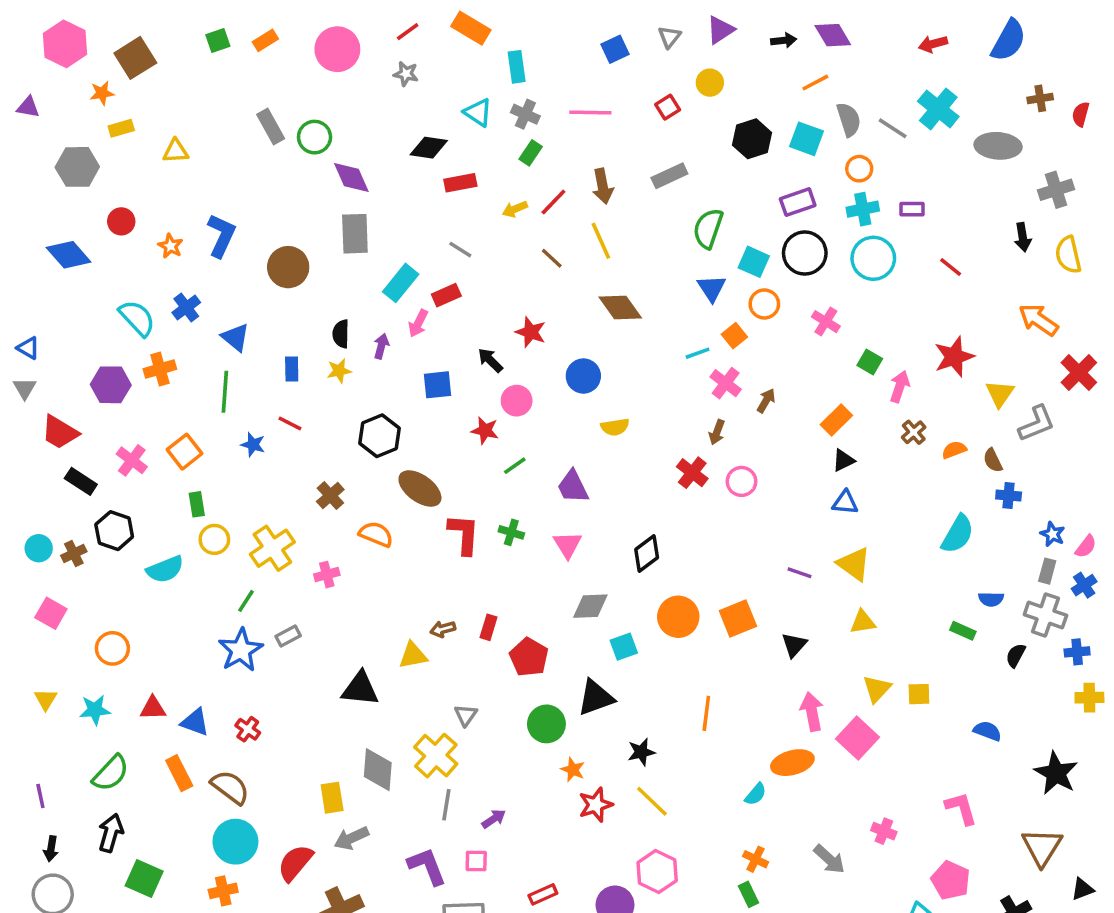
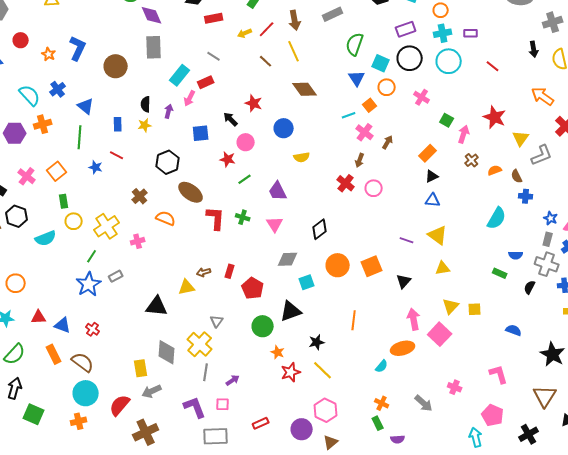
red star: (954, 357) -> (495, 117), turned -30

